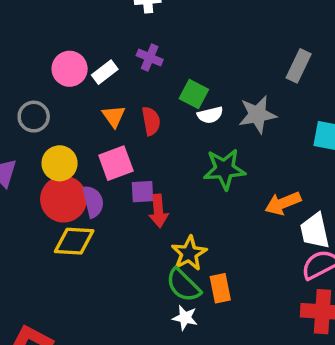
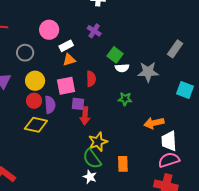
white rectangle: (105, 72) -> (66, 46), moved
orange triangle: (114, 116) -> (69, 60), turned 40
red semicircle: (151, 121) -> (91, 79), moved
green star: (224, 169) -> (125, 99), size x0.6
red circle: (64, 199) -> (34, 101), size x0.6
orange rectangle: (220, 288) -> (123, 164), moved

